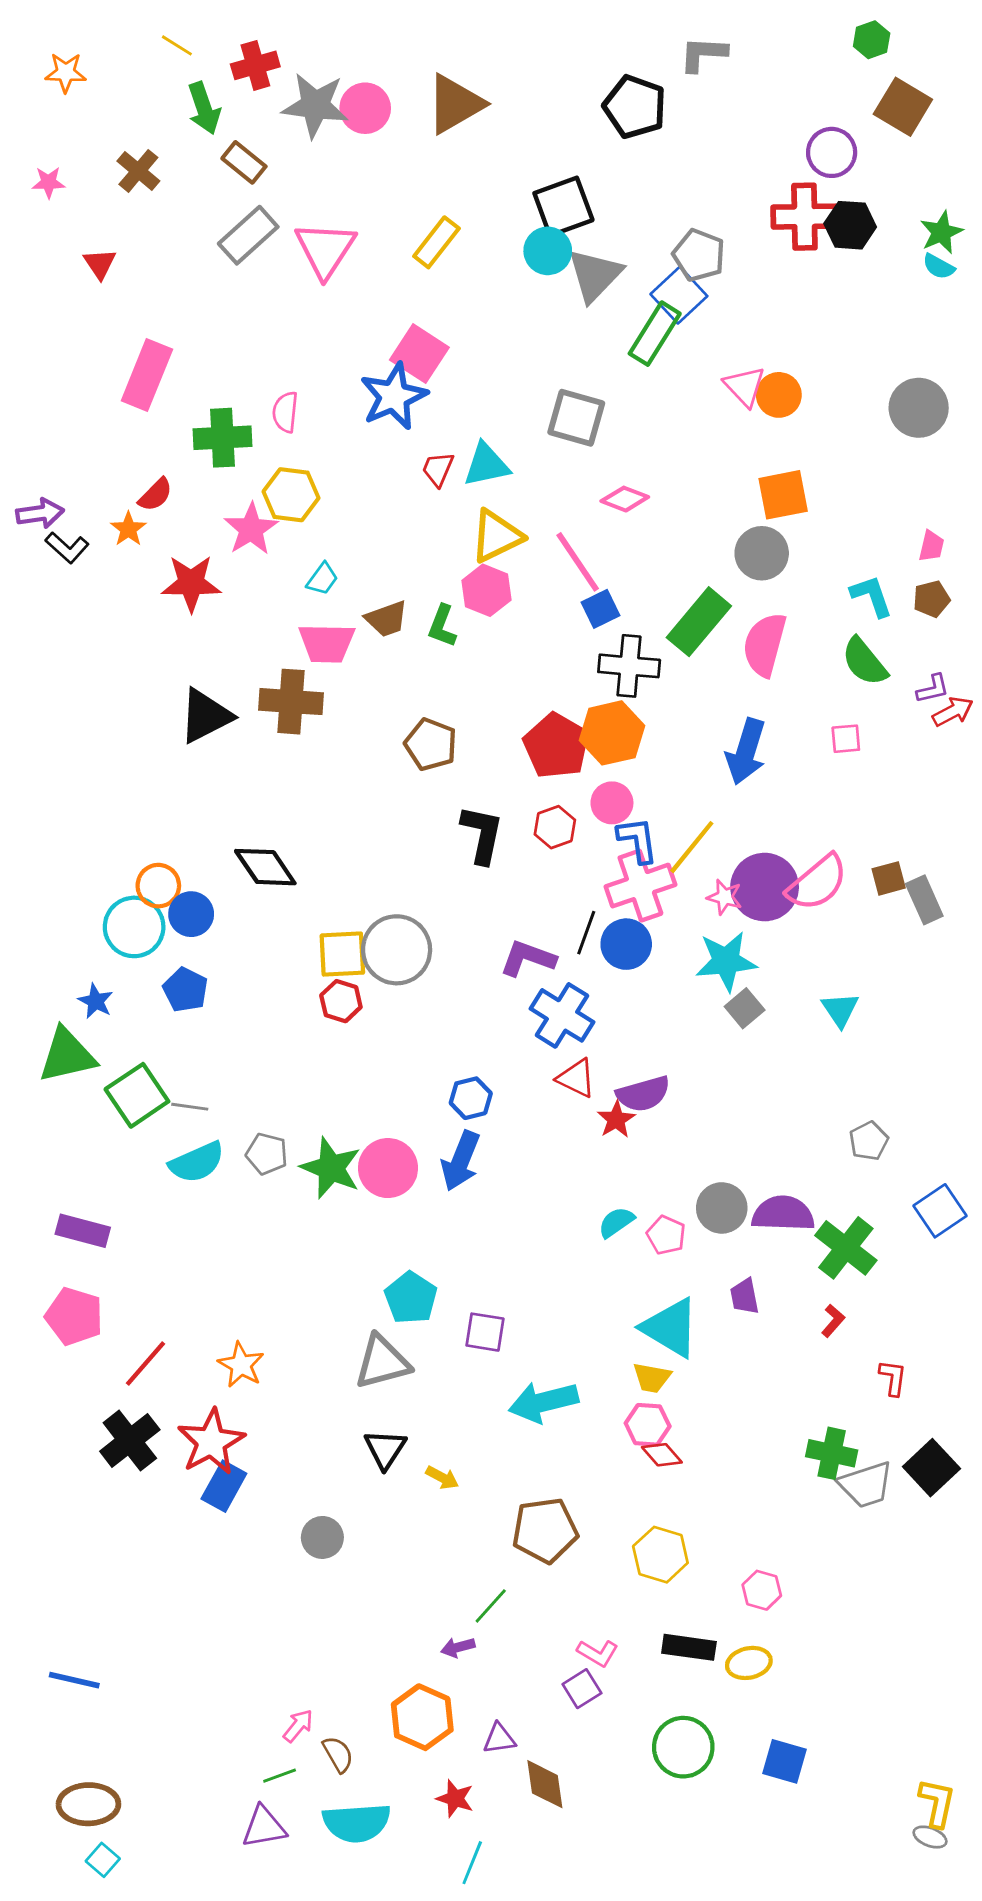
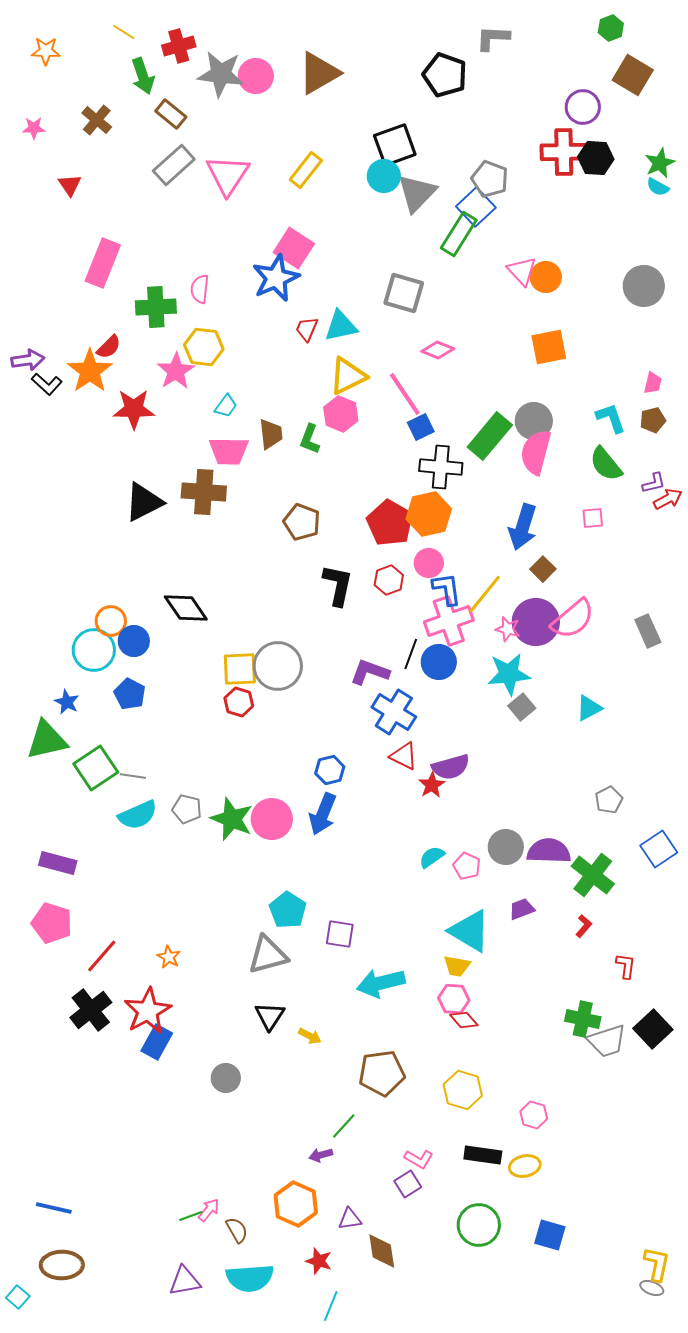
orange star: (128, 529) -> (90, 371), size x1.8
gray circle: (762, 553) -> (534, 421), moved
brown trapezoid: (387, 619) -> (271, 434), turned -76
brown square: (889, 878) -> (543, 569), moved, turned -30
cyan triangle: (840, 1010) -> (589, 708), turned 36
purple trapezoid: (745, 1296) -> (522, 909), turned 80
orange star: (241, 1365) -> (169, 957), size x0.7
blue line: (74, 1680) -> (54, 1208), moved
green line: (280, 1776) -> (191, 1216), moved
cyan square: (103, 1860) -> (18, 1297), moved

